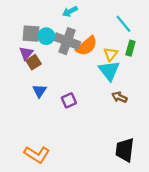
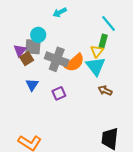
gray square: (31, 34) -> (33, 47), moved
gray cross: (67, 41) -> (57, 59), moved
orange semicircle: (87, 46) -> (75, 63), moved
green rectangle: (130, 48) -> (103, 41), moved

